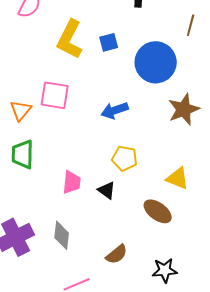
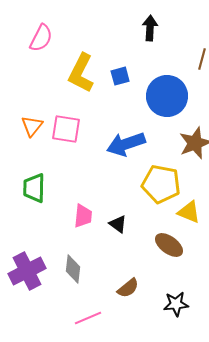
orange triangle: (21, 110) -> (32, 126), moved
blue arrow: (115, 110) -> (126, 144), size x1.4
yellow pentagon: (125, 158) -> (161, 184), moved, size x1.5

